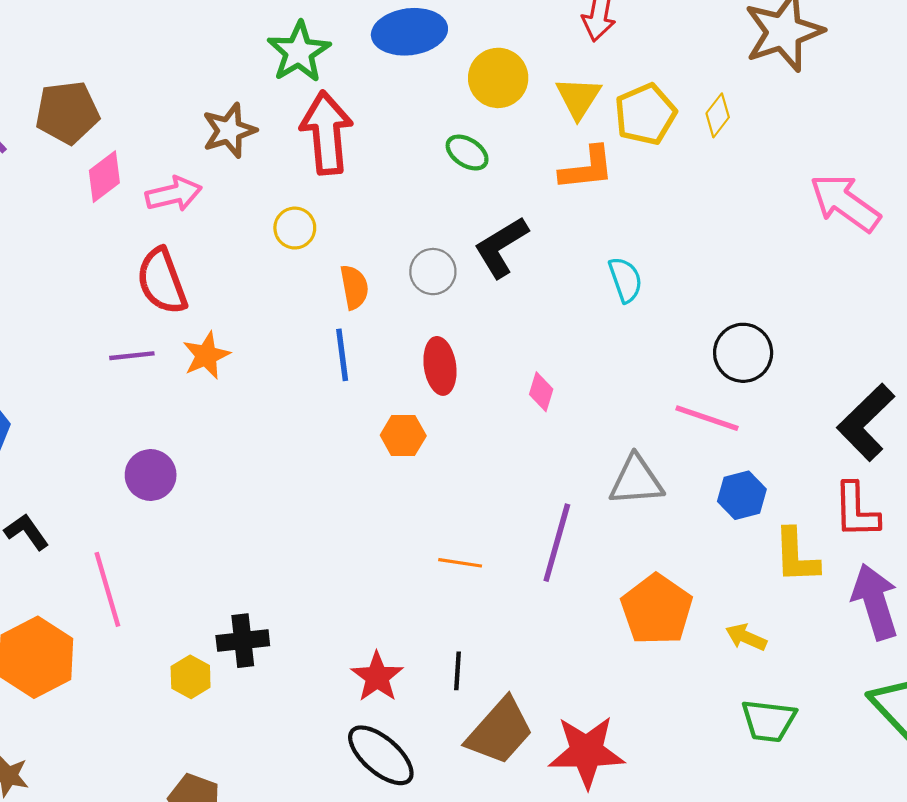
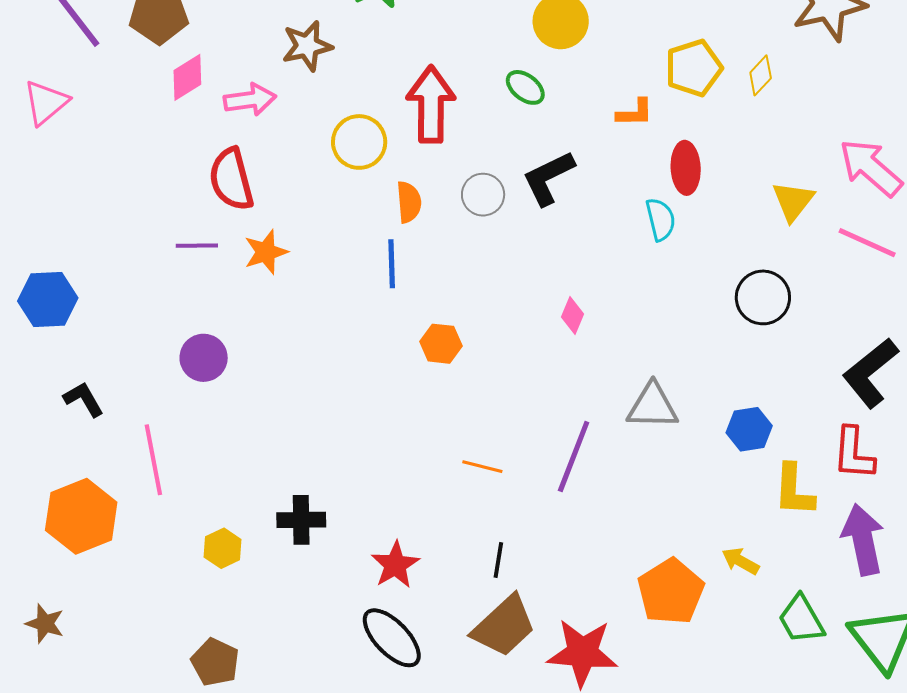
yellow triangle: (578, 98) -> (793, 201), moved
red arrow: (326, 133) -> (431, 104), moved
orange L-shape: (587, 168) -> (635, 113), size x0.7
yellow circle: (295, 228) -> (359, 142), size x1.4
red ellipse: (440, 366) -> (686, 168), moved
pink line: (707, 418) -> (867, 243), moved
orange pentagon: (657, 609) -> (671, 592), moved
black cross: (243, 641) -> (301, 520), moved
black line: (458, 671) -> (498, 560), moved
green trapezoid: (769, 721) -> (801, 619), moved, turned 48

